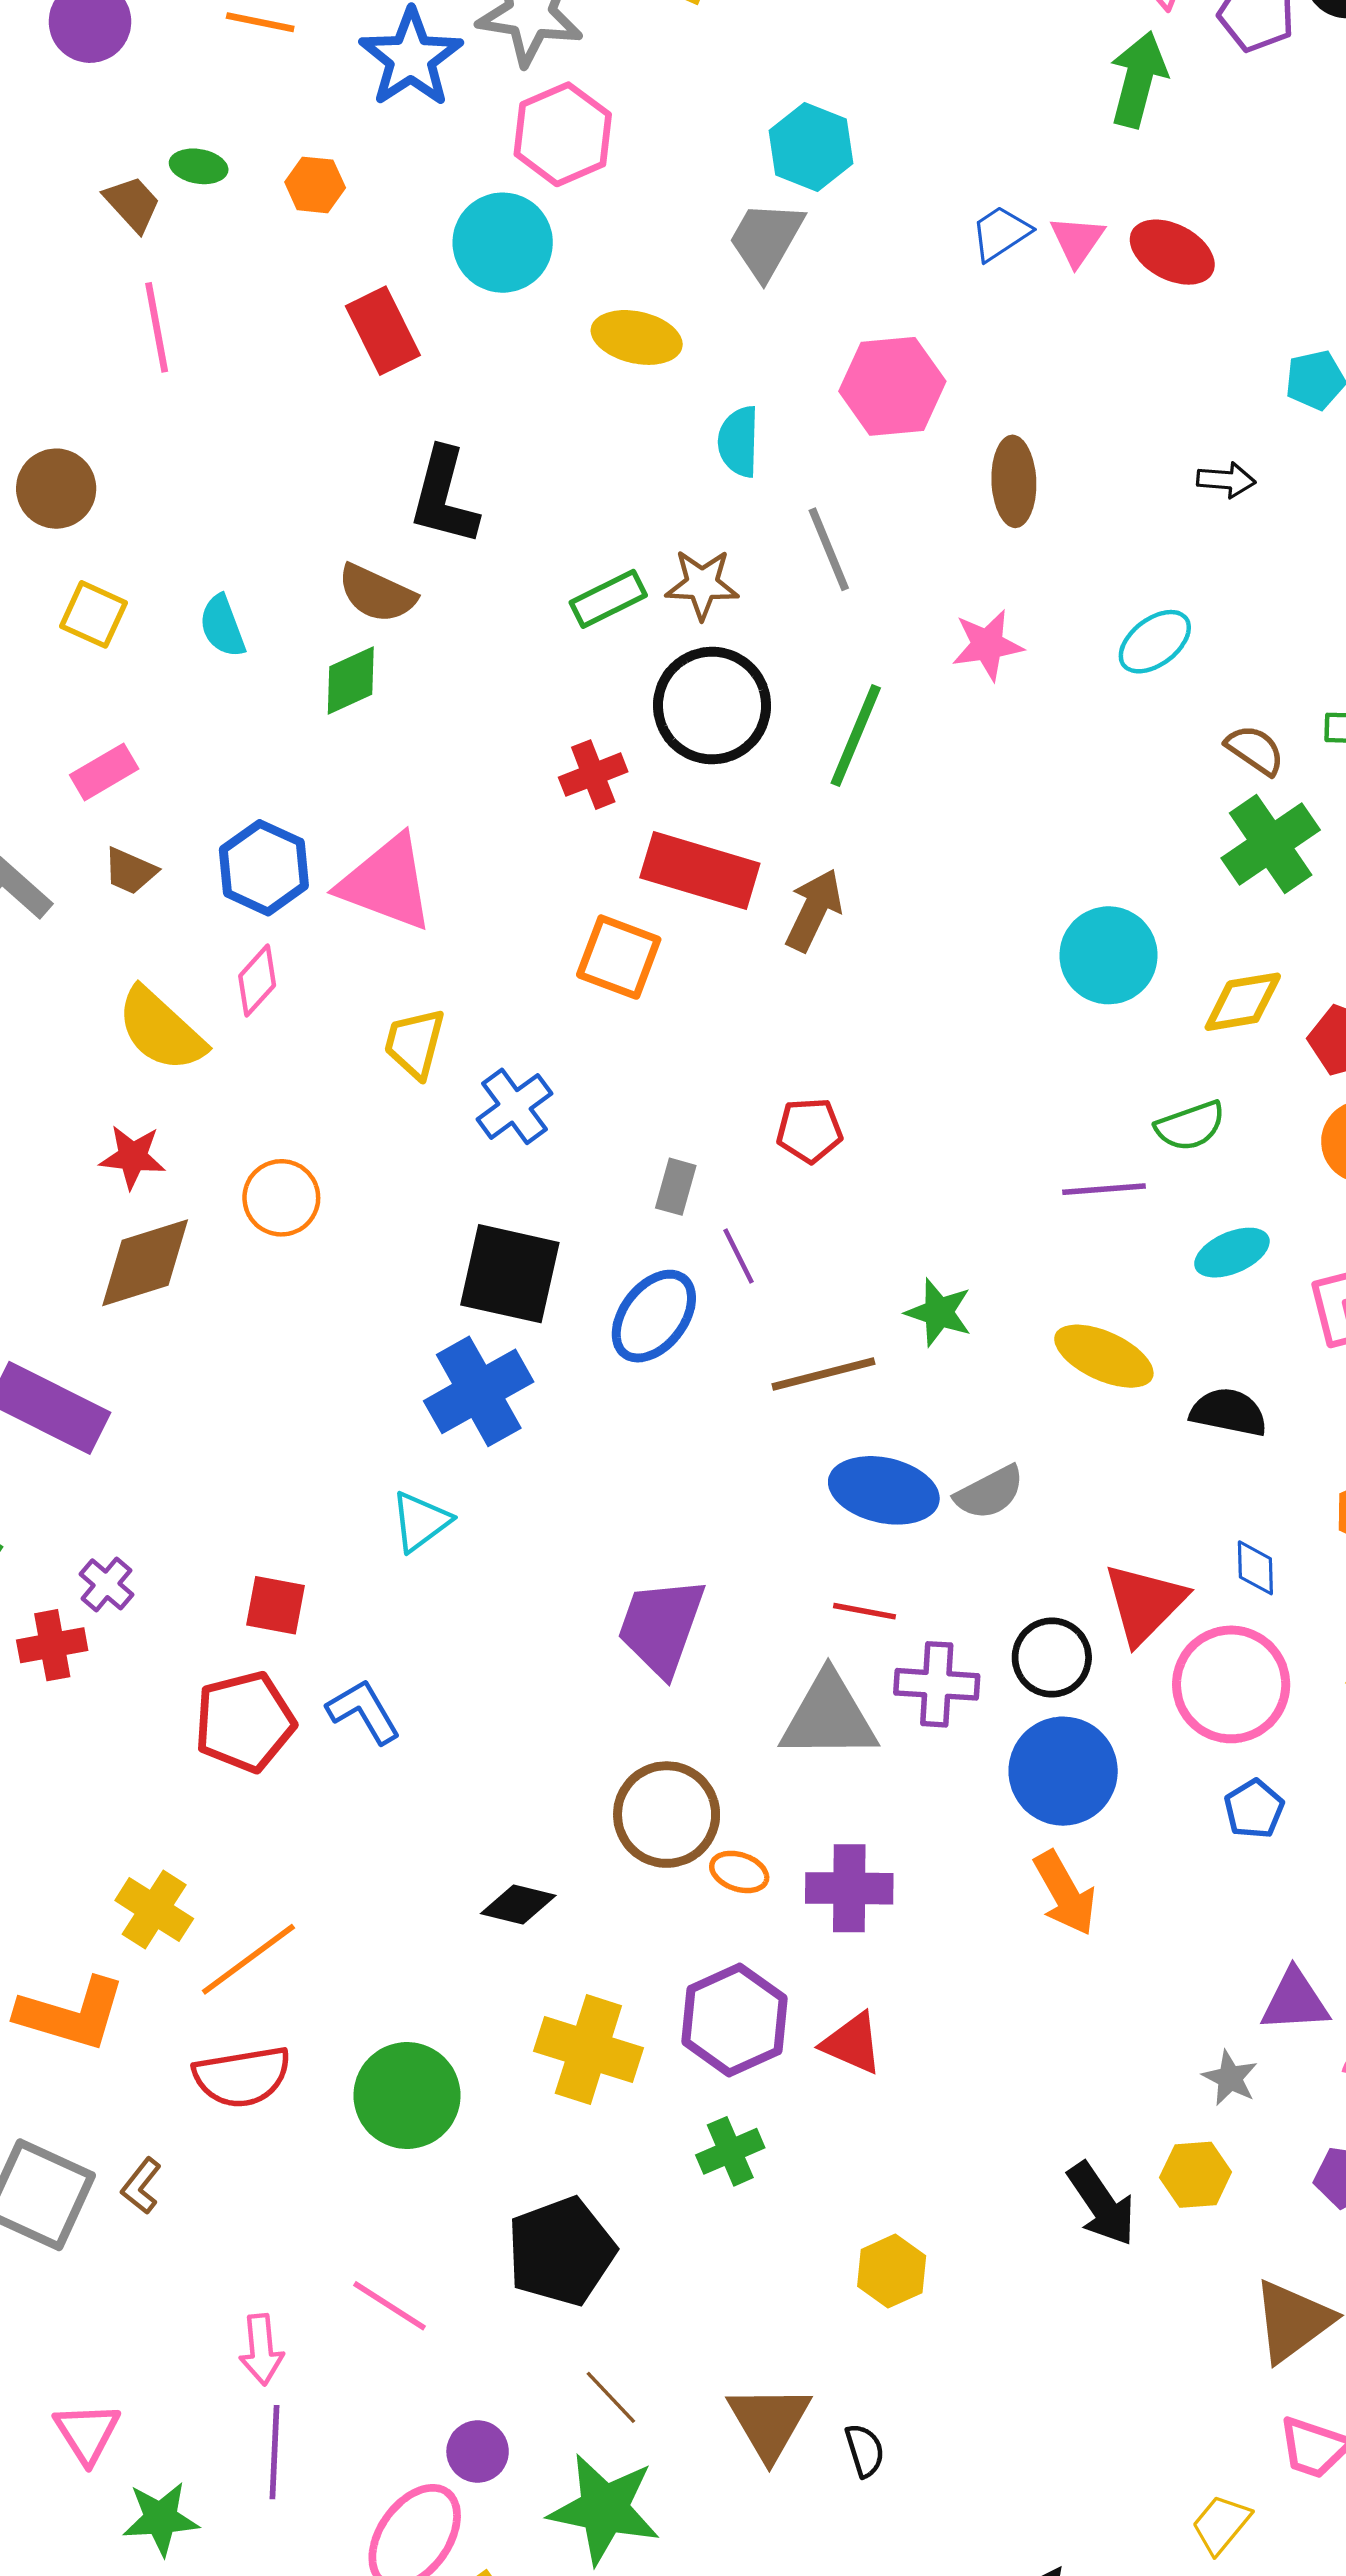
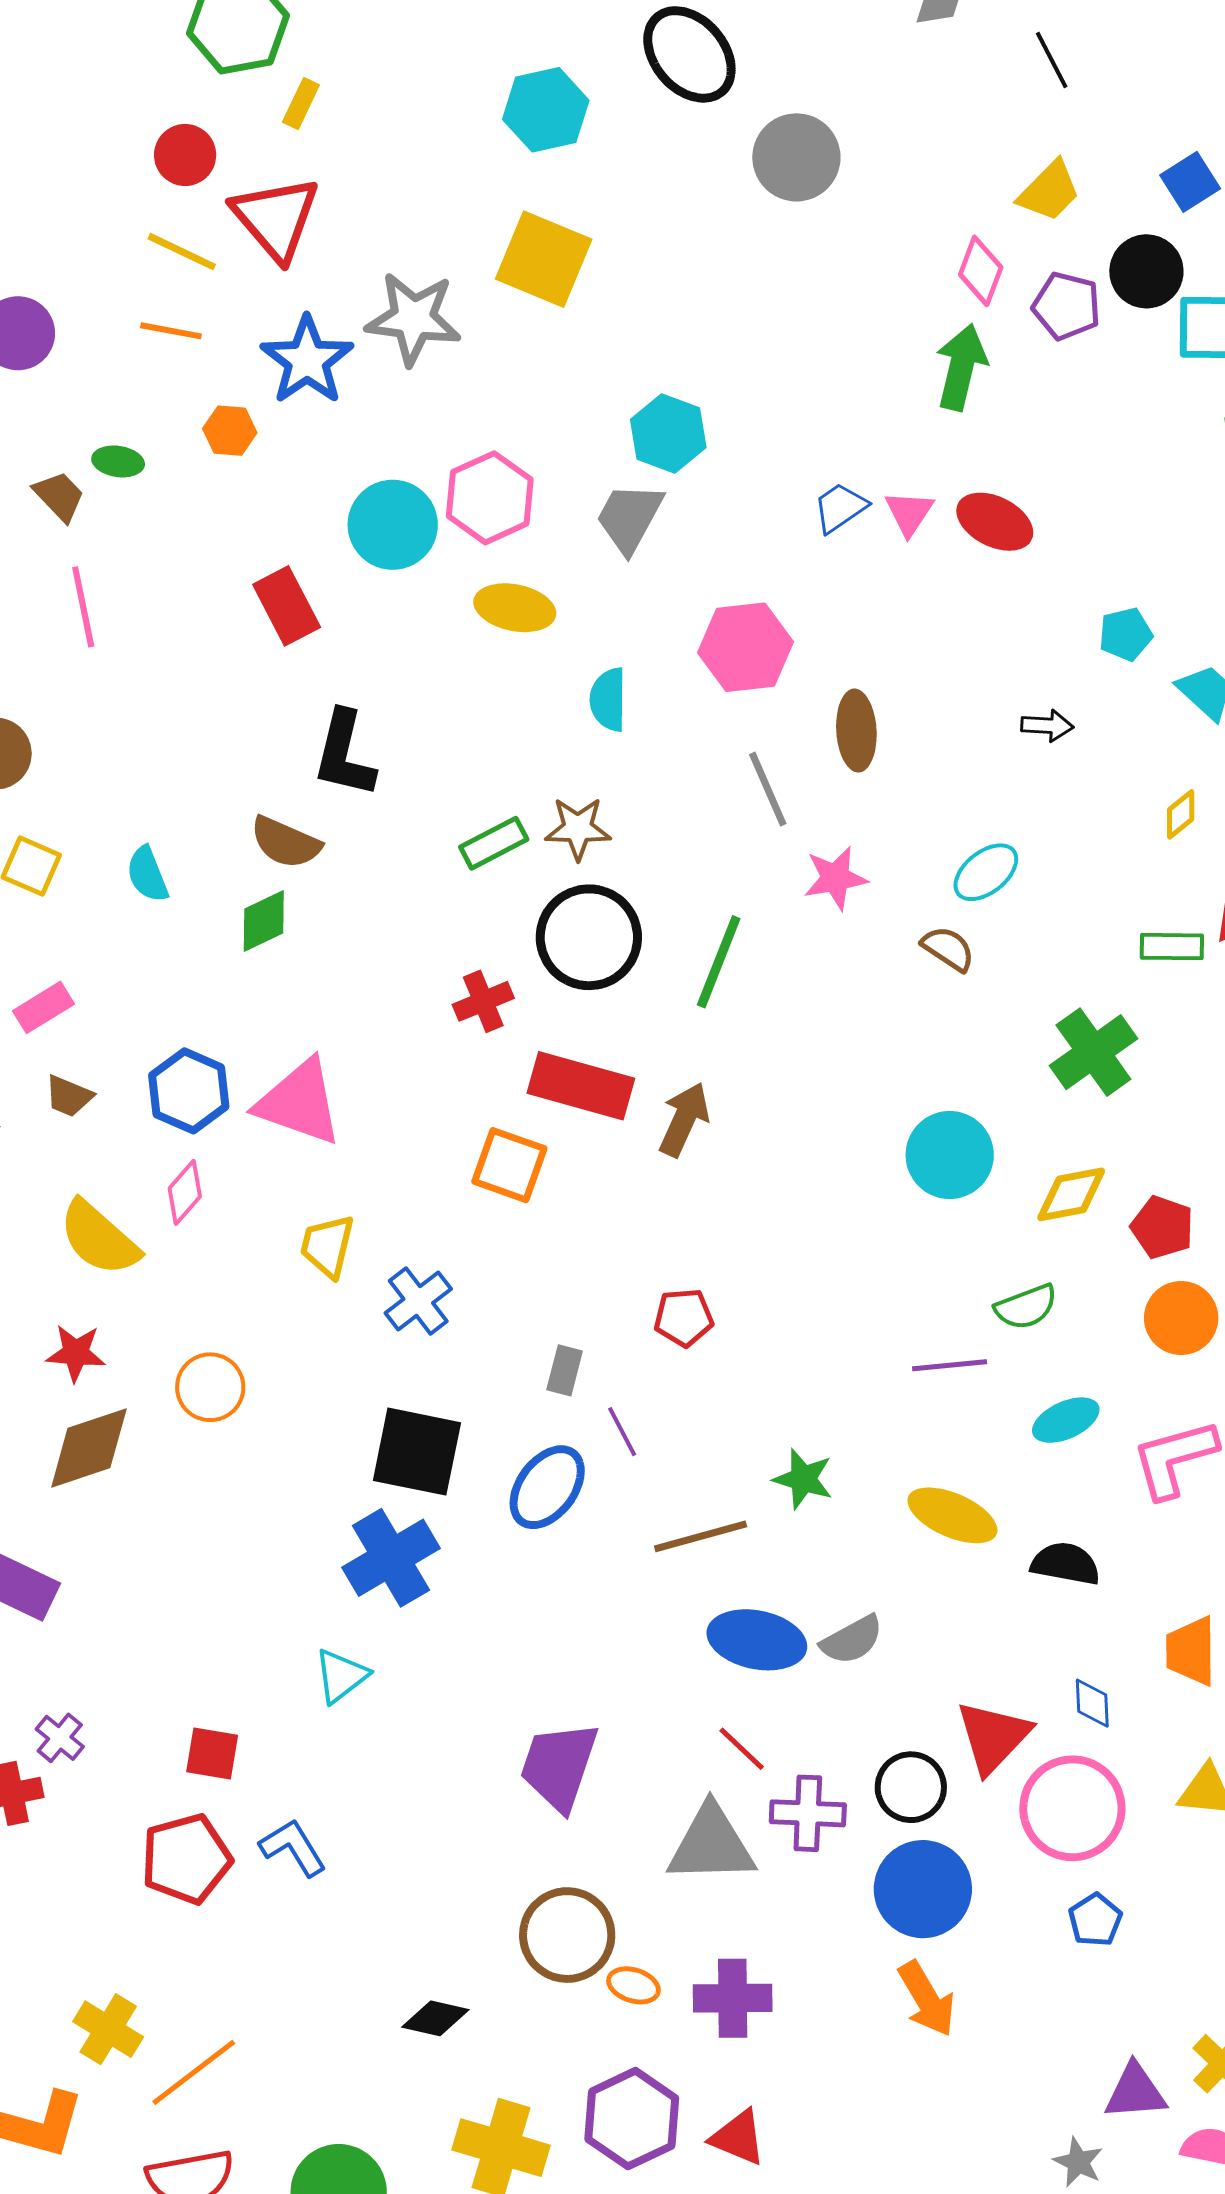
pink hexagon: (563, 134) -> (490, 498), moved
orange hexagon: (315, 185) -> (230, 431), moved
gray line: (829, 549) -> (768, 789), moved
brown semicircle: (1255, 750) -> (948, 949), moved
red line: (865, 1611) -> (742, 1749), turned 34

